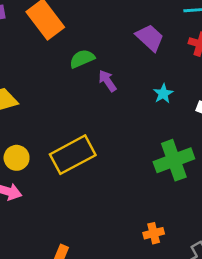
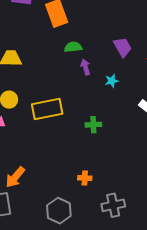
cyan star: (163, 94) -> (112, 81), moved
green cross: (174, 160) -> (93, 125), moved, size x0.6

